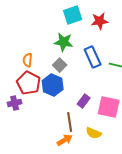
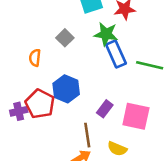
green star: (64, 42) -> (106, 34), moved
gray square: (60, 65) -> (65, 38), moved
red pentagon: (29, 83) -> (40, 104), moved

